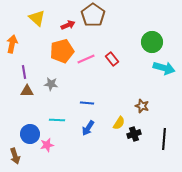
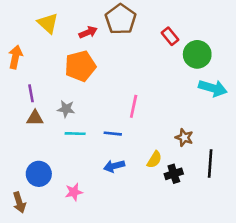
pink line: (86, 59) -> (134, 106), moved, turned -54
red rectangle: (112, 59) -> (170, 36), moved
cyan line: (57, 120) -> (75, 134), moved
blue arrow: (88, 128) -> (114, 166), turned 42
black line: (164, 139) -> (210, 163), moved
pink star: (47, 145) -> (74, 192), moved

